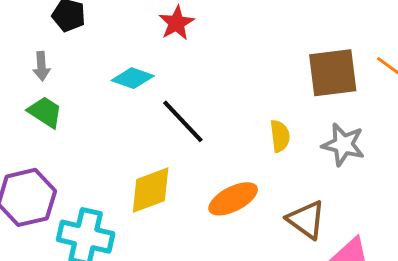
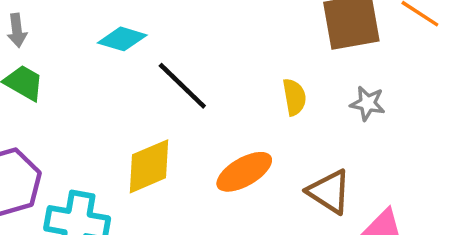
gray star: (343, 145) -> (368, 103), size x0.7

